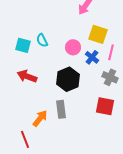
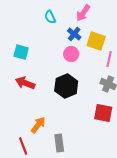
cyan semicircle: (42, 40) -> (50, 17), moved
blue cross: (92, 57) -> (74, 34), moved
gray rectangle: (61, 109) -> (59, 143), moved

